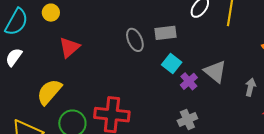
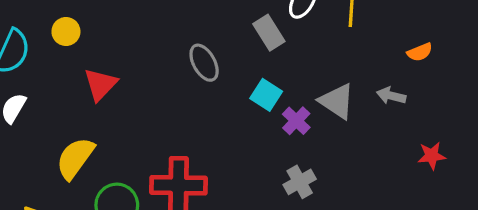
gray rectangle: (166, 33) -> (269, 33), moved, turned 70
gray arrow: (250, 87) -> (391, 96), moved, turned -84

